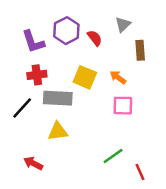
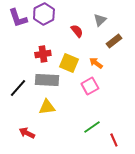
purple hexagon: (66, 31) -> (44, 14), moved
purple L-shape: (33, 42) -> (18, 18), moved
brown rectangle: (140, 50) -> (114, 41), turned 56
red cross: (37, 75) -> (43, 54), moved
pink square: (123, 106) -> (90, 86), moved, turned -30

